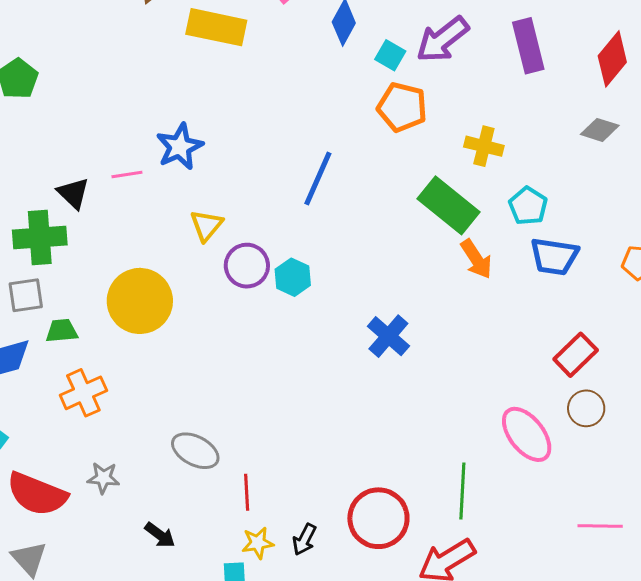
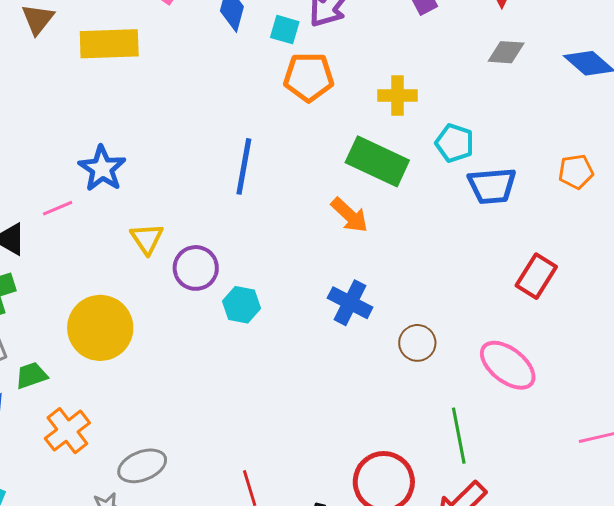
orange arrow: (476, 259) -> (350, 215), moved
cyan hexagon: (293, 277) -> (241, 305), moved
brown circle: (586, 408) -> (417, 343), moved
gray ellipse: (195, 451) -> (142, 466), moved, turned -36

